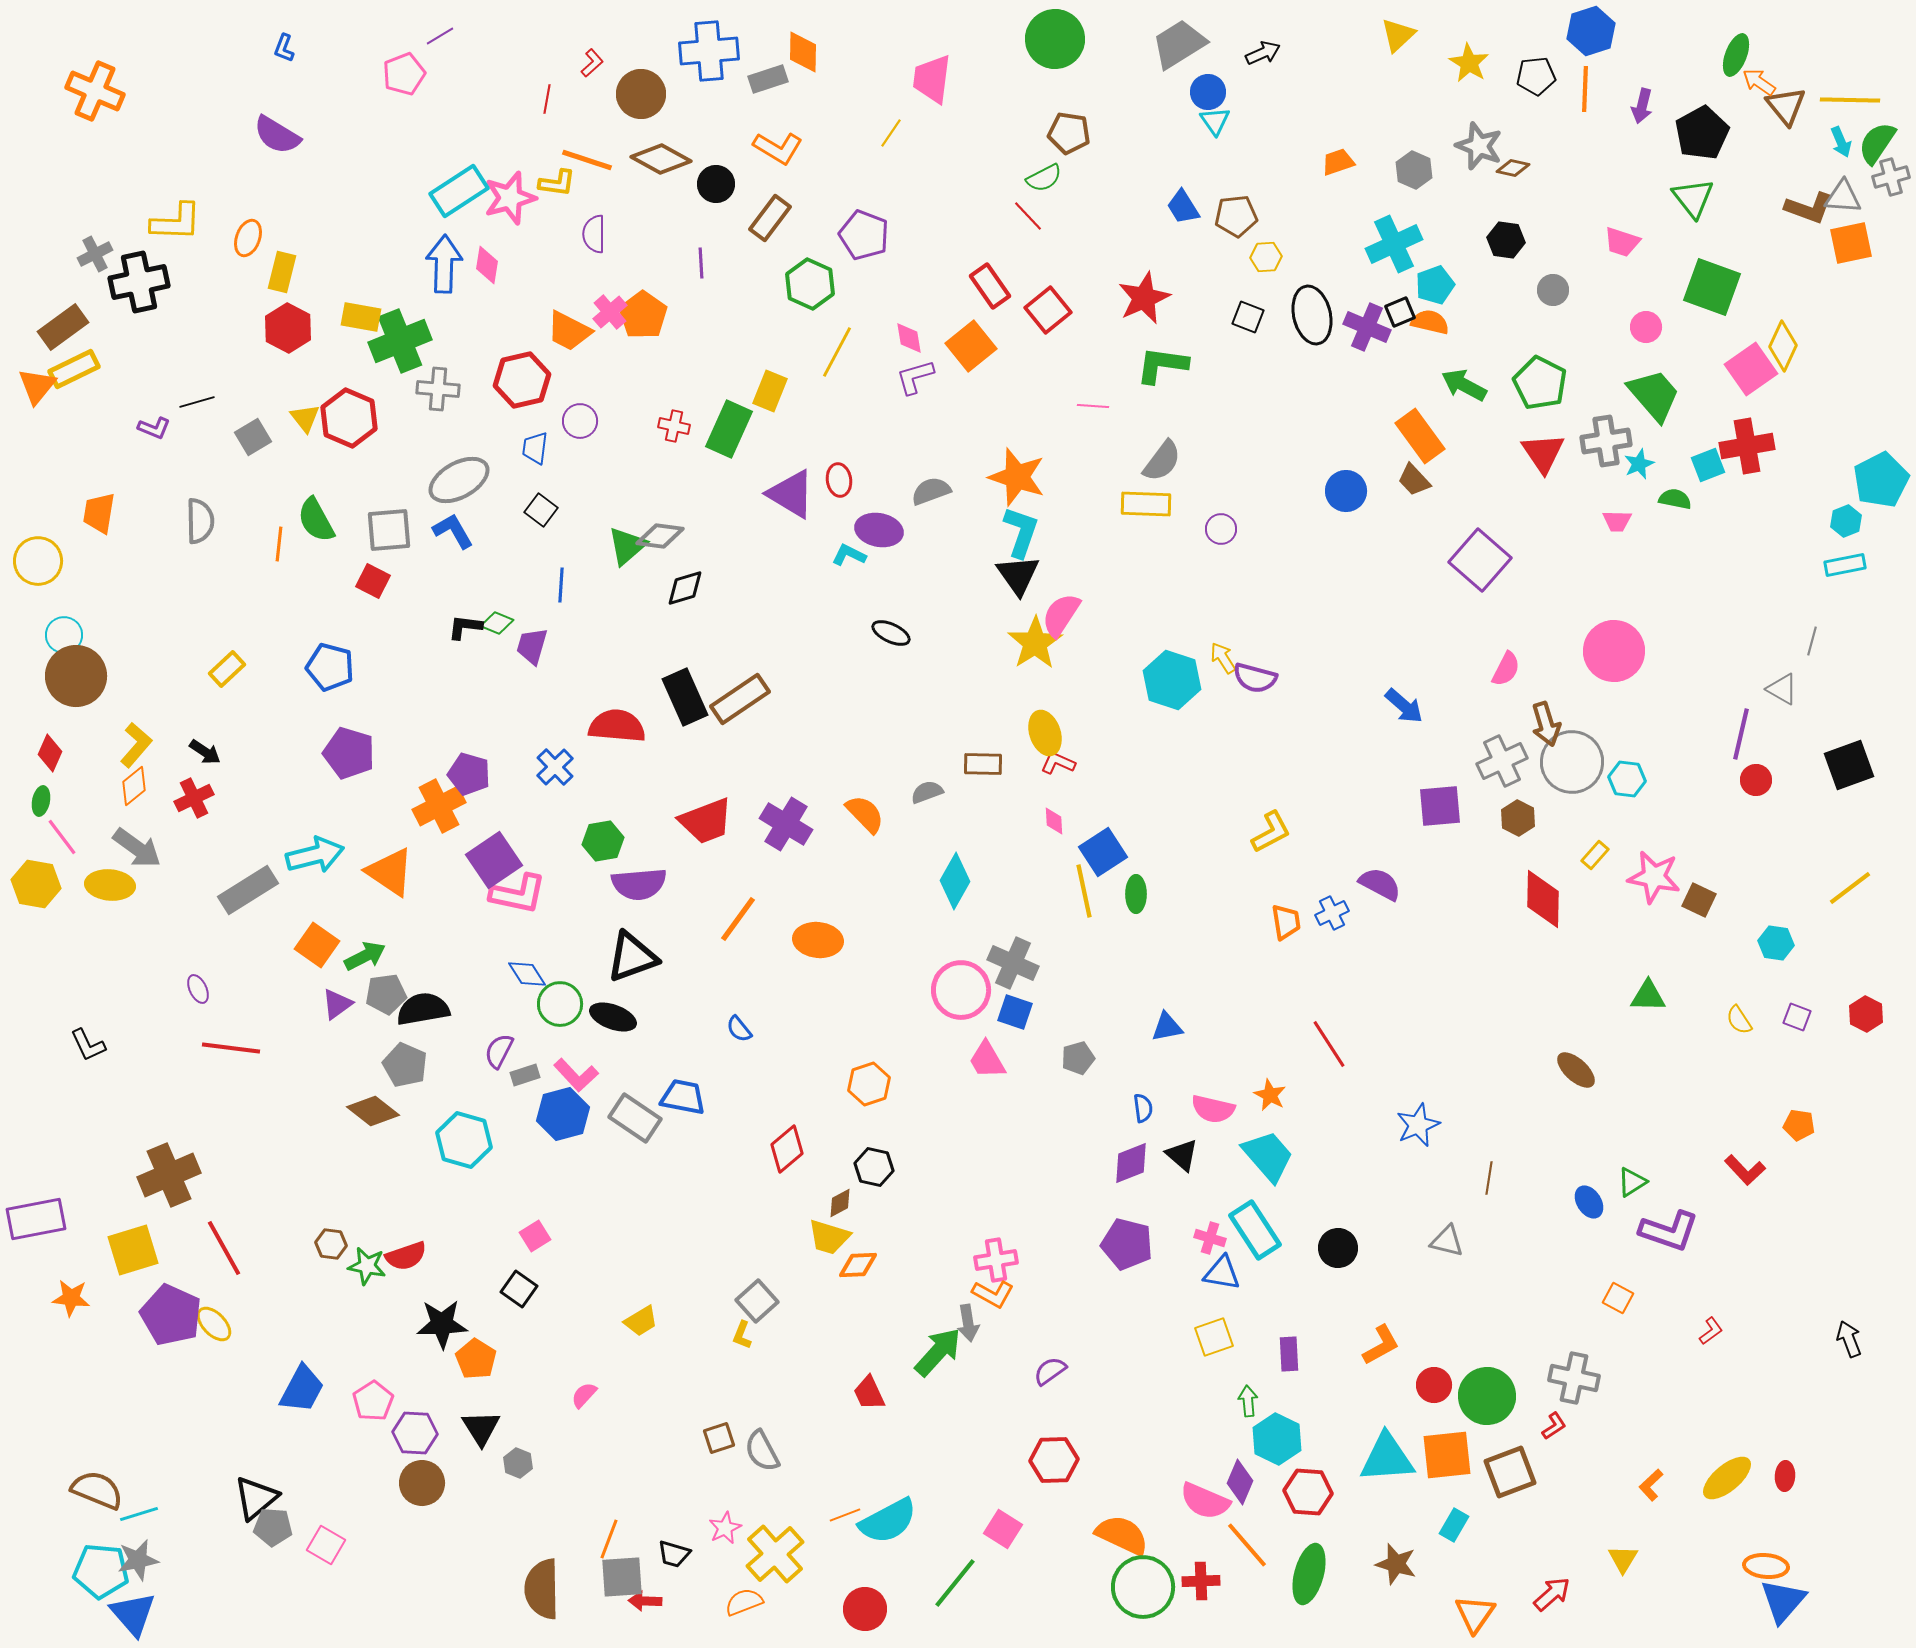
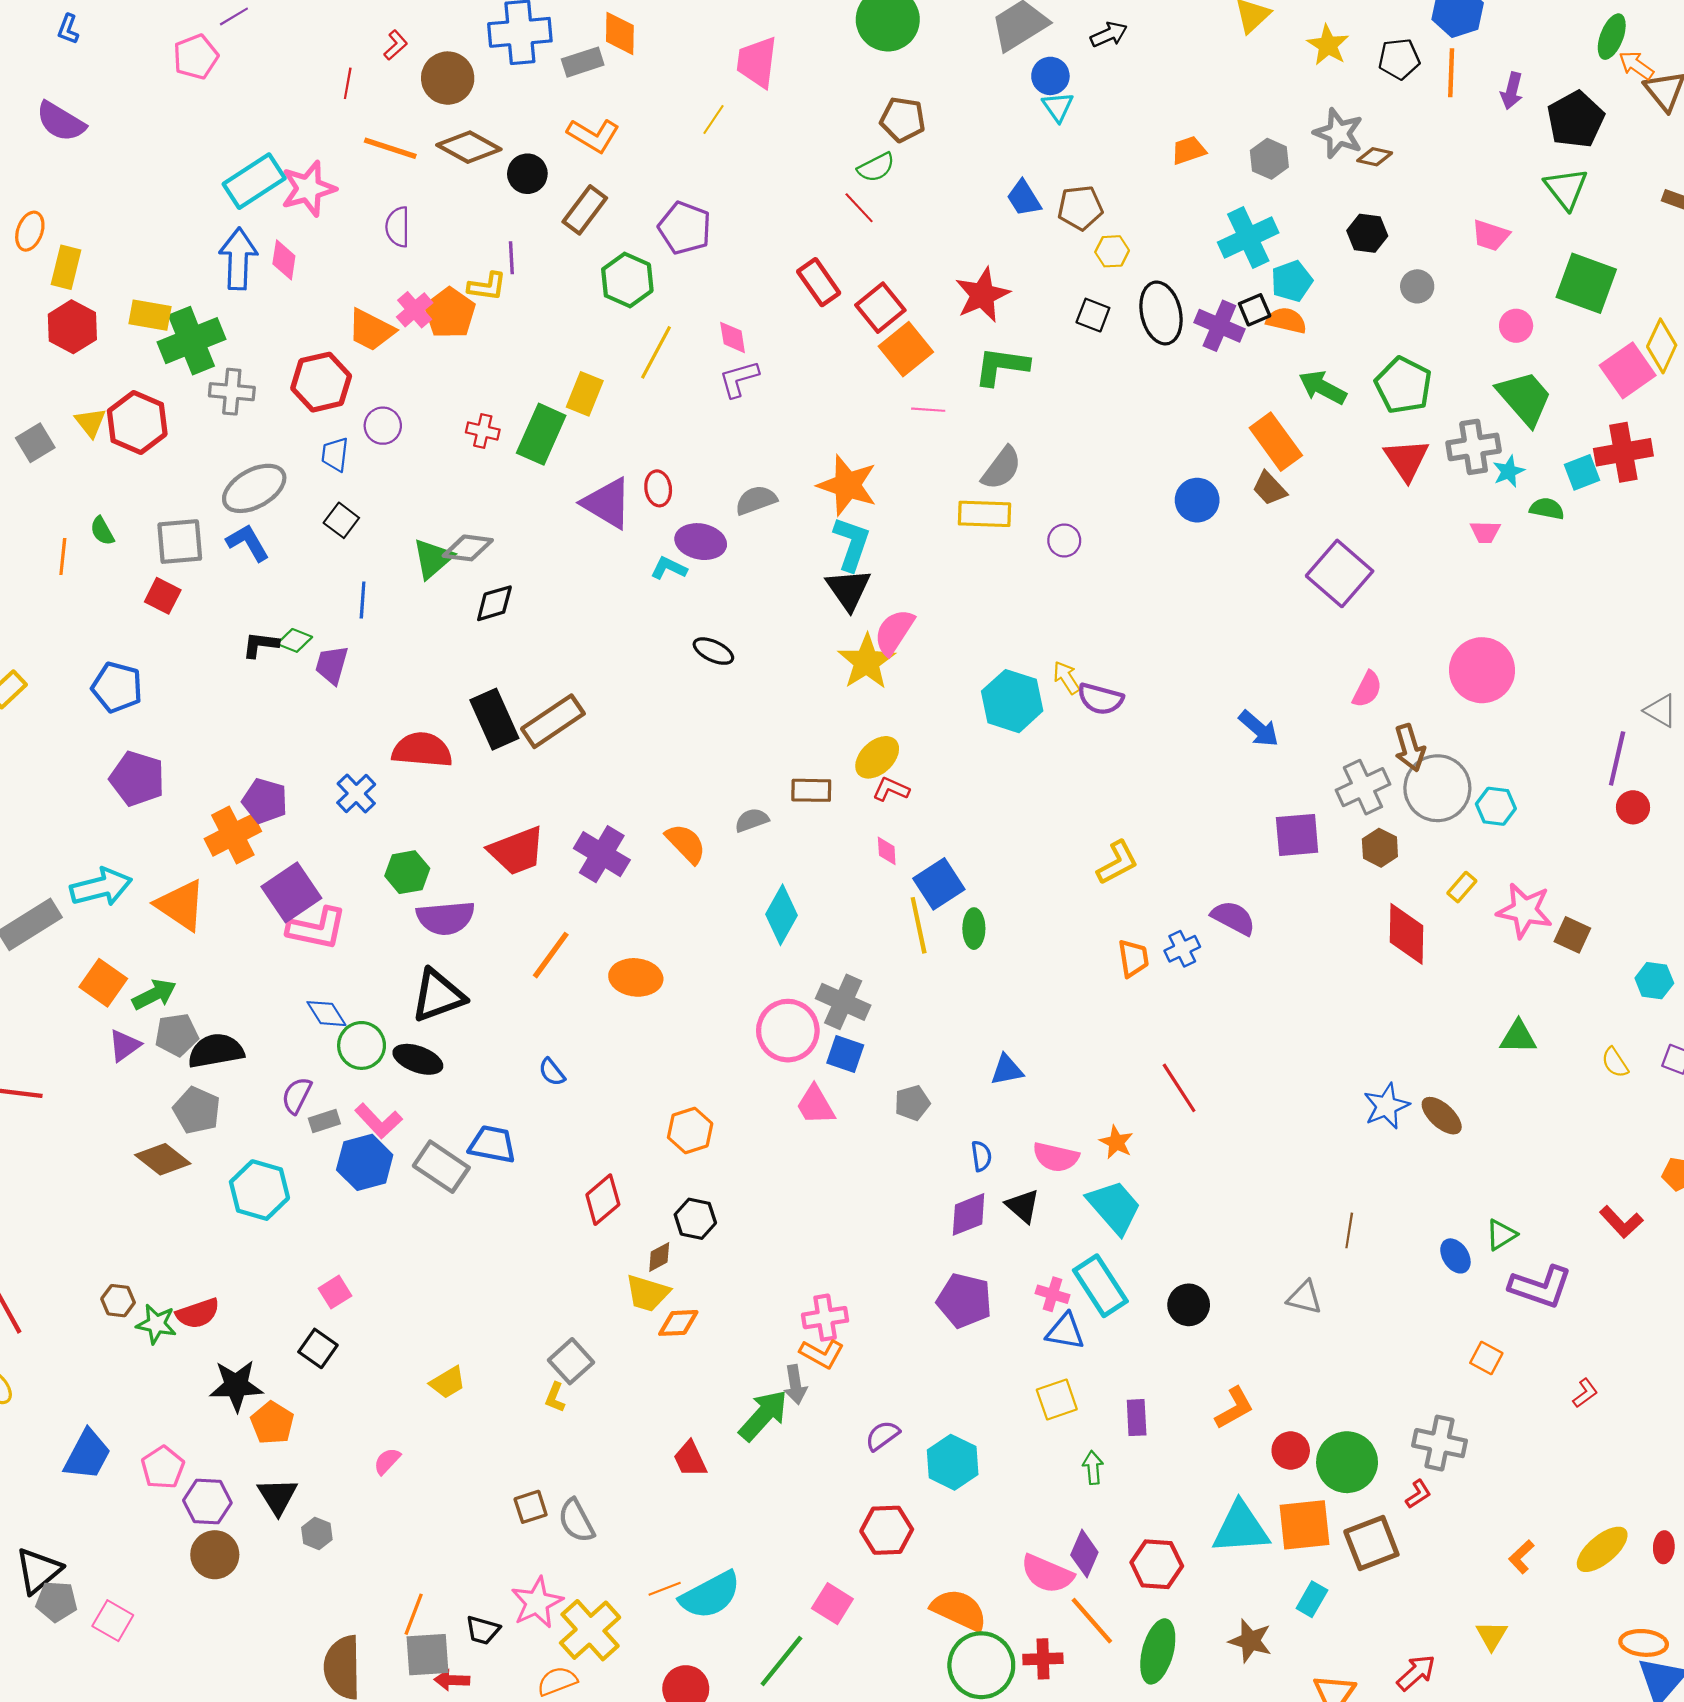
yellow L-shape: (557, 183) -> (487, 286), moved
orange square: (971, 346) -> (906, 349), moved
green semicircle: (316, 520) -> (102, 531), size x0.6
yellow ellipse: (1045, 733) -> (877, 757), turned 66
blue star: (1418, 1125) -> (1386, 1106), moved
cyan hexagon: (1277, 1439) -> (953, 1462), moved
pink star: (725, 1528) -> (537, 1603), size x1.5

